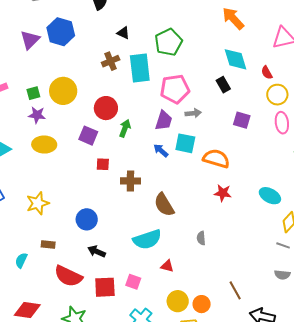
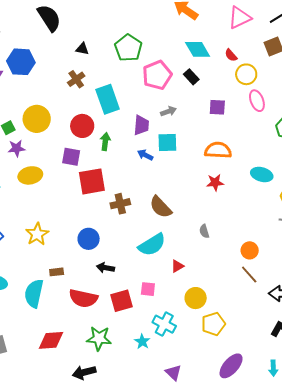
cyan rectangle: (140, 68) -> (108, 99), moved
pink pentagon: (175, 89) -> (157, 75), moved
orange semicircle: (216, 159) -> (218, 150), moved
red square: (103, 164) -> (92, 181), size x2.0
brown cross: (130, 181) -> (120, 204), moved
cyan semicircle: (21, 260) -> (34, 293), size x1.8
red triangle: (167, 266) -> (177, 266), turned -32
orange circle: (202, 304) -> (250, 250), moved

